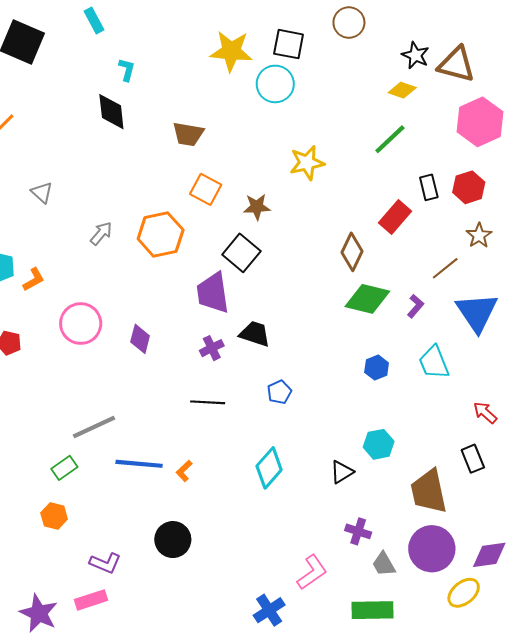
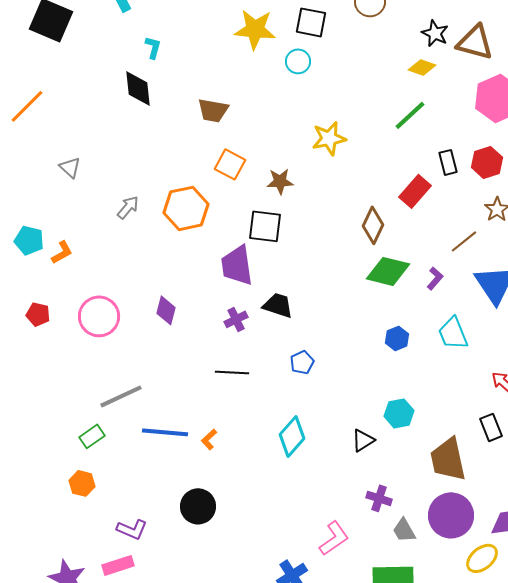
cyan circle: (275, 84) -> (298, 61), size x0.7
black square: (241, 253) -> (265, 226), turned -33
pink circle: (81, 324) -> (99, 316), moved

